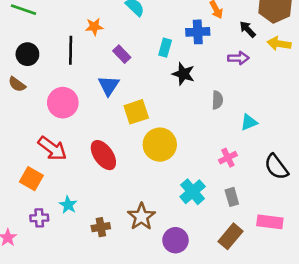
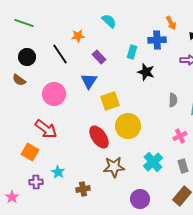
black line: (71, 50) -> (60, 54), turned -35
gray semicircle: (217, 100) -> (173, 100), moved
red ellipse: (103, 155) -> (99, 137), moved
brown star: (141, 217) -> (114, 167), moved, turned 30

